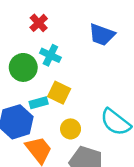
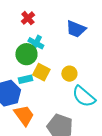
green circle: (23, 67) -> (26, 54), moved
yellow circle: (71, 129) -> (69, 74), moved

